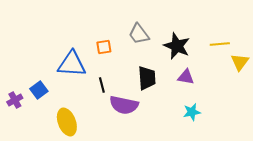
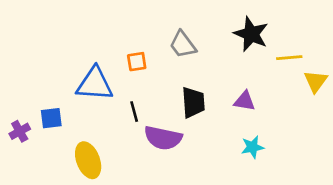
black star: (177, 46) -> (251, 34), moved
blue square: (39, 90) -> (51, 118), turned 30

